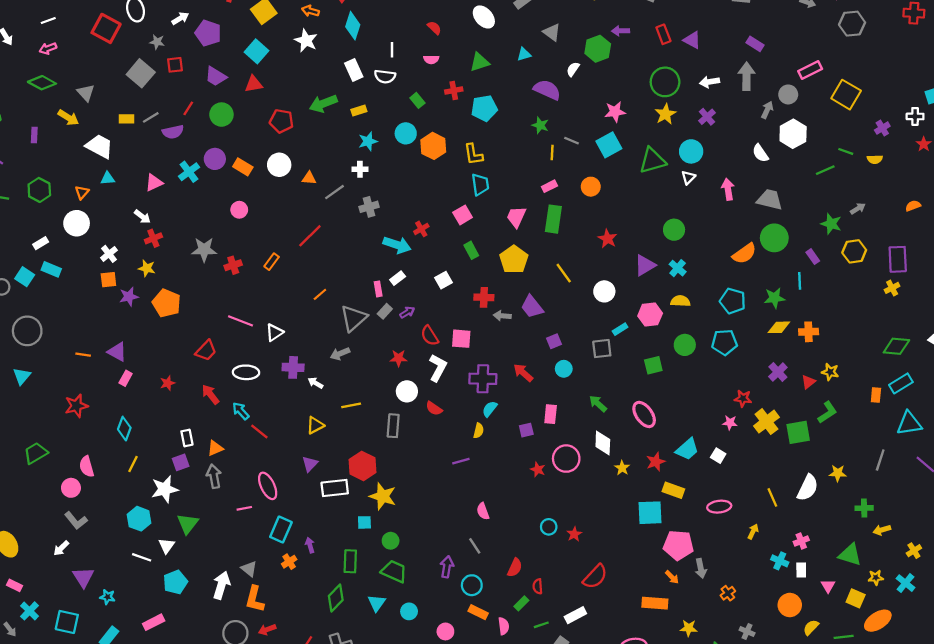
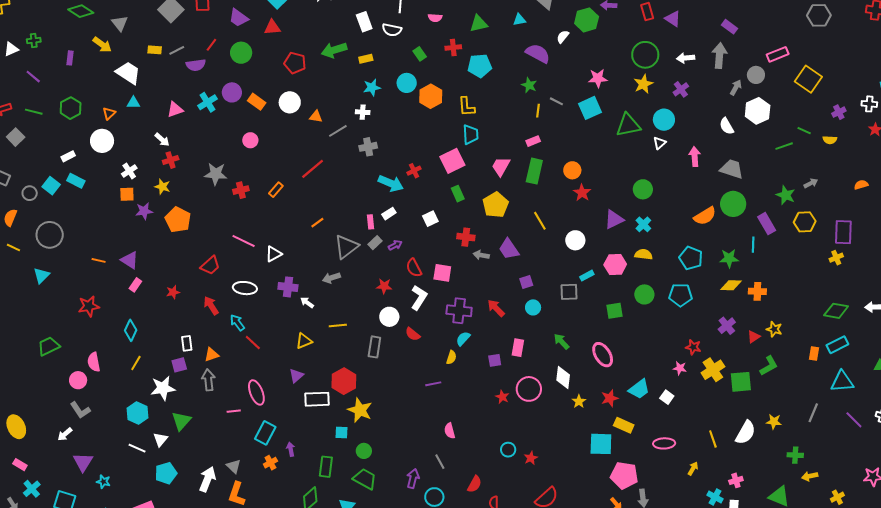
orange circle: (591, 187) -> (572, 170), moved
pink square: (463, 215) -> (452, 161), size x1.4
purple rectangle: (813, 257) -> (767, 224), size x1.5

